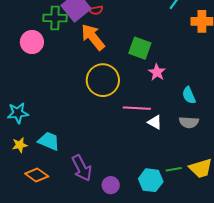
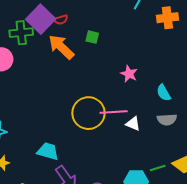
green square: (140, 48) -> (92, 37), moved, size x0.6
yellow circle: (103, 80) -> (88, 113), moved
cyan trapezoid: (49, 141) -> (48, 151), moved

